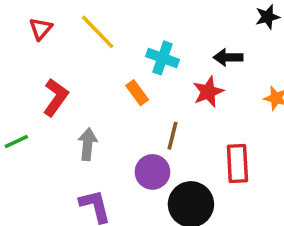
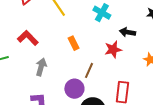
cyan cross: (163, 58) -> (102, 13), moved
red L-shape: (56, 97) -> (28, 38), turned -90

